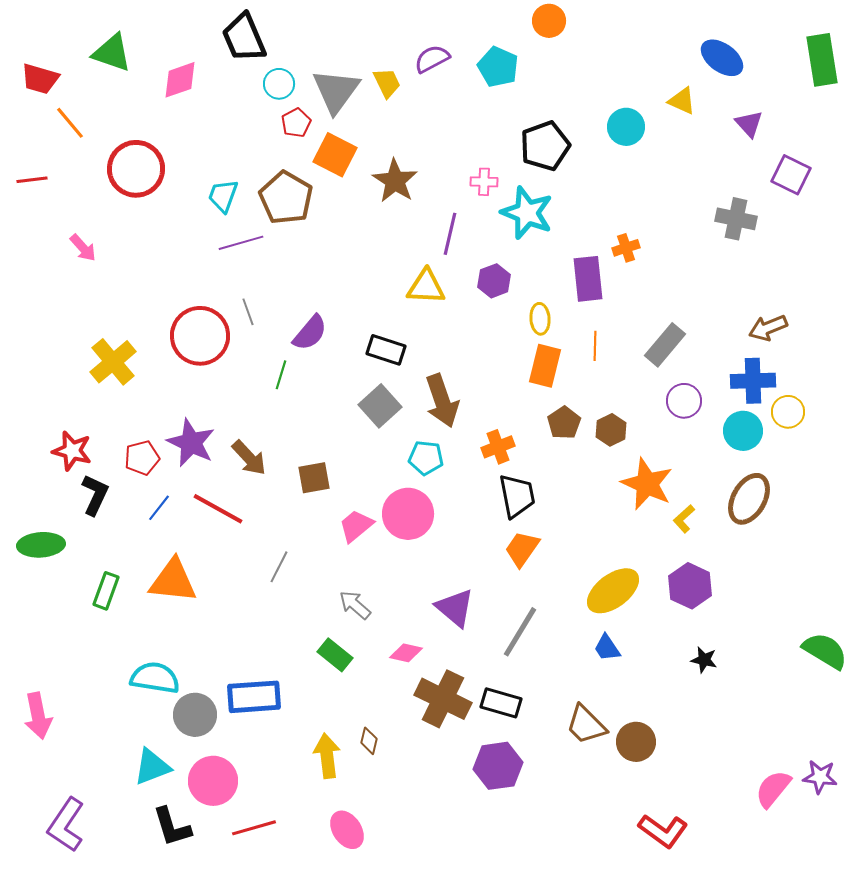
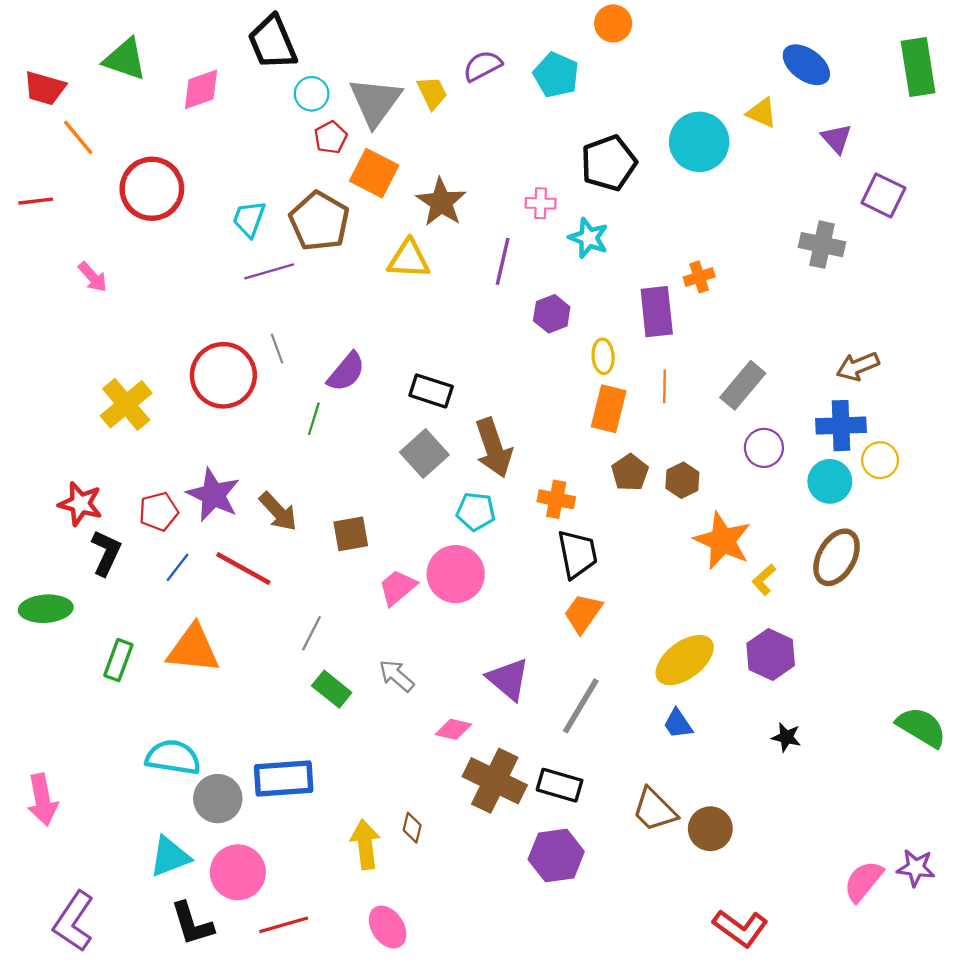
cyan circle: (626, 127) -> (699, 142), size x1.4
cyan star: (527, 213) -> (589, 238), size x0.7
yellow triangle: (426, 287) -> (409, 259), moved
orange cross: (498, 447) -> (556, 499), turned 32
green rectangle: (335, 655) -> (332, 689), moved

